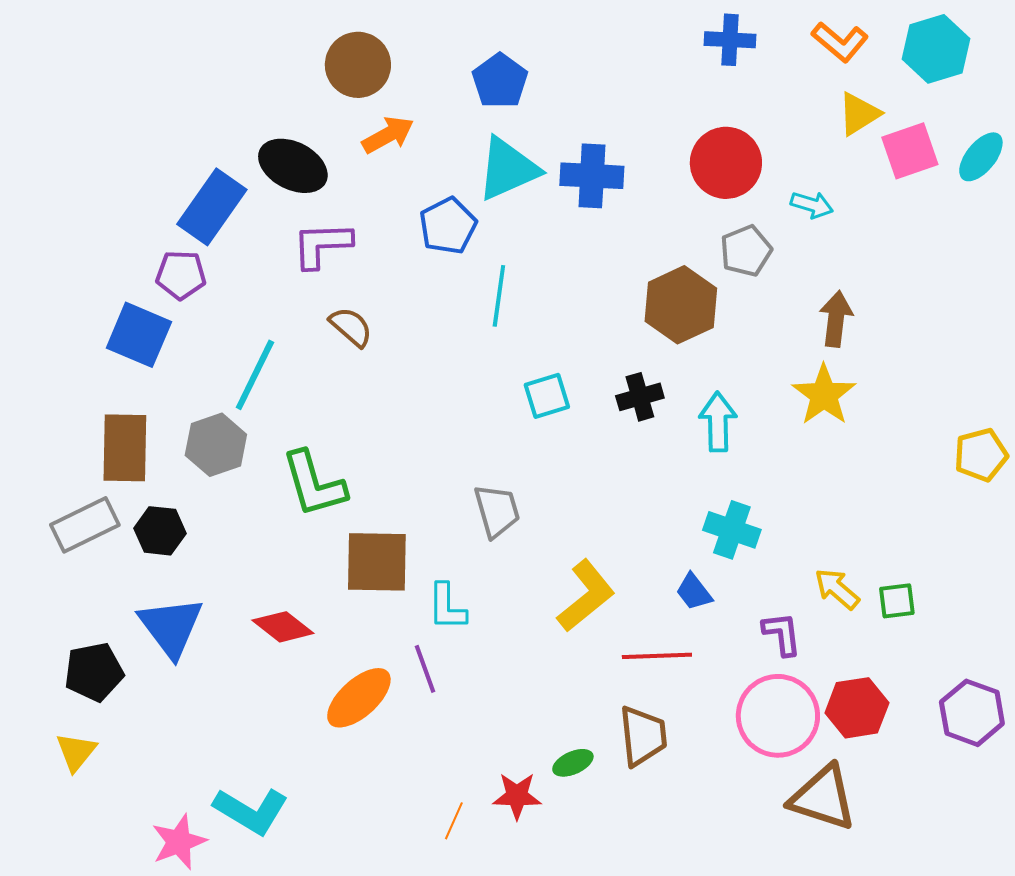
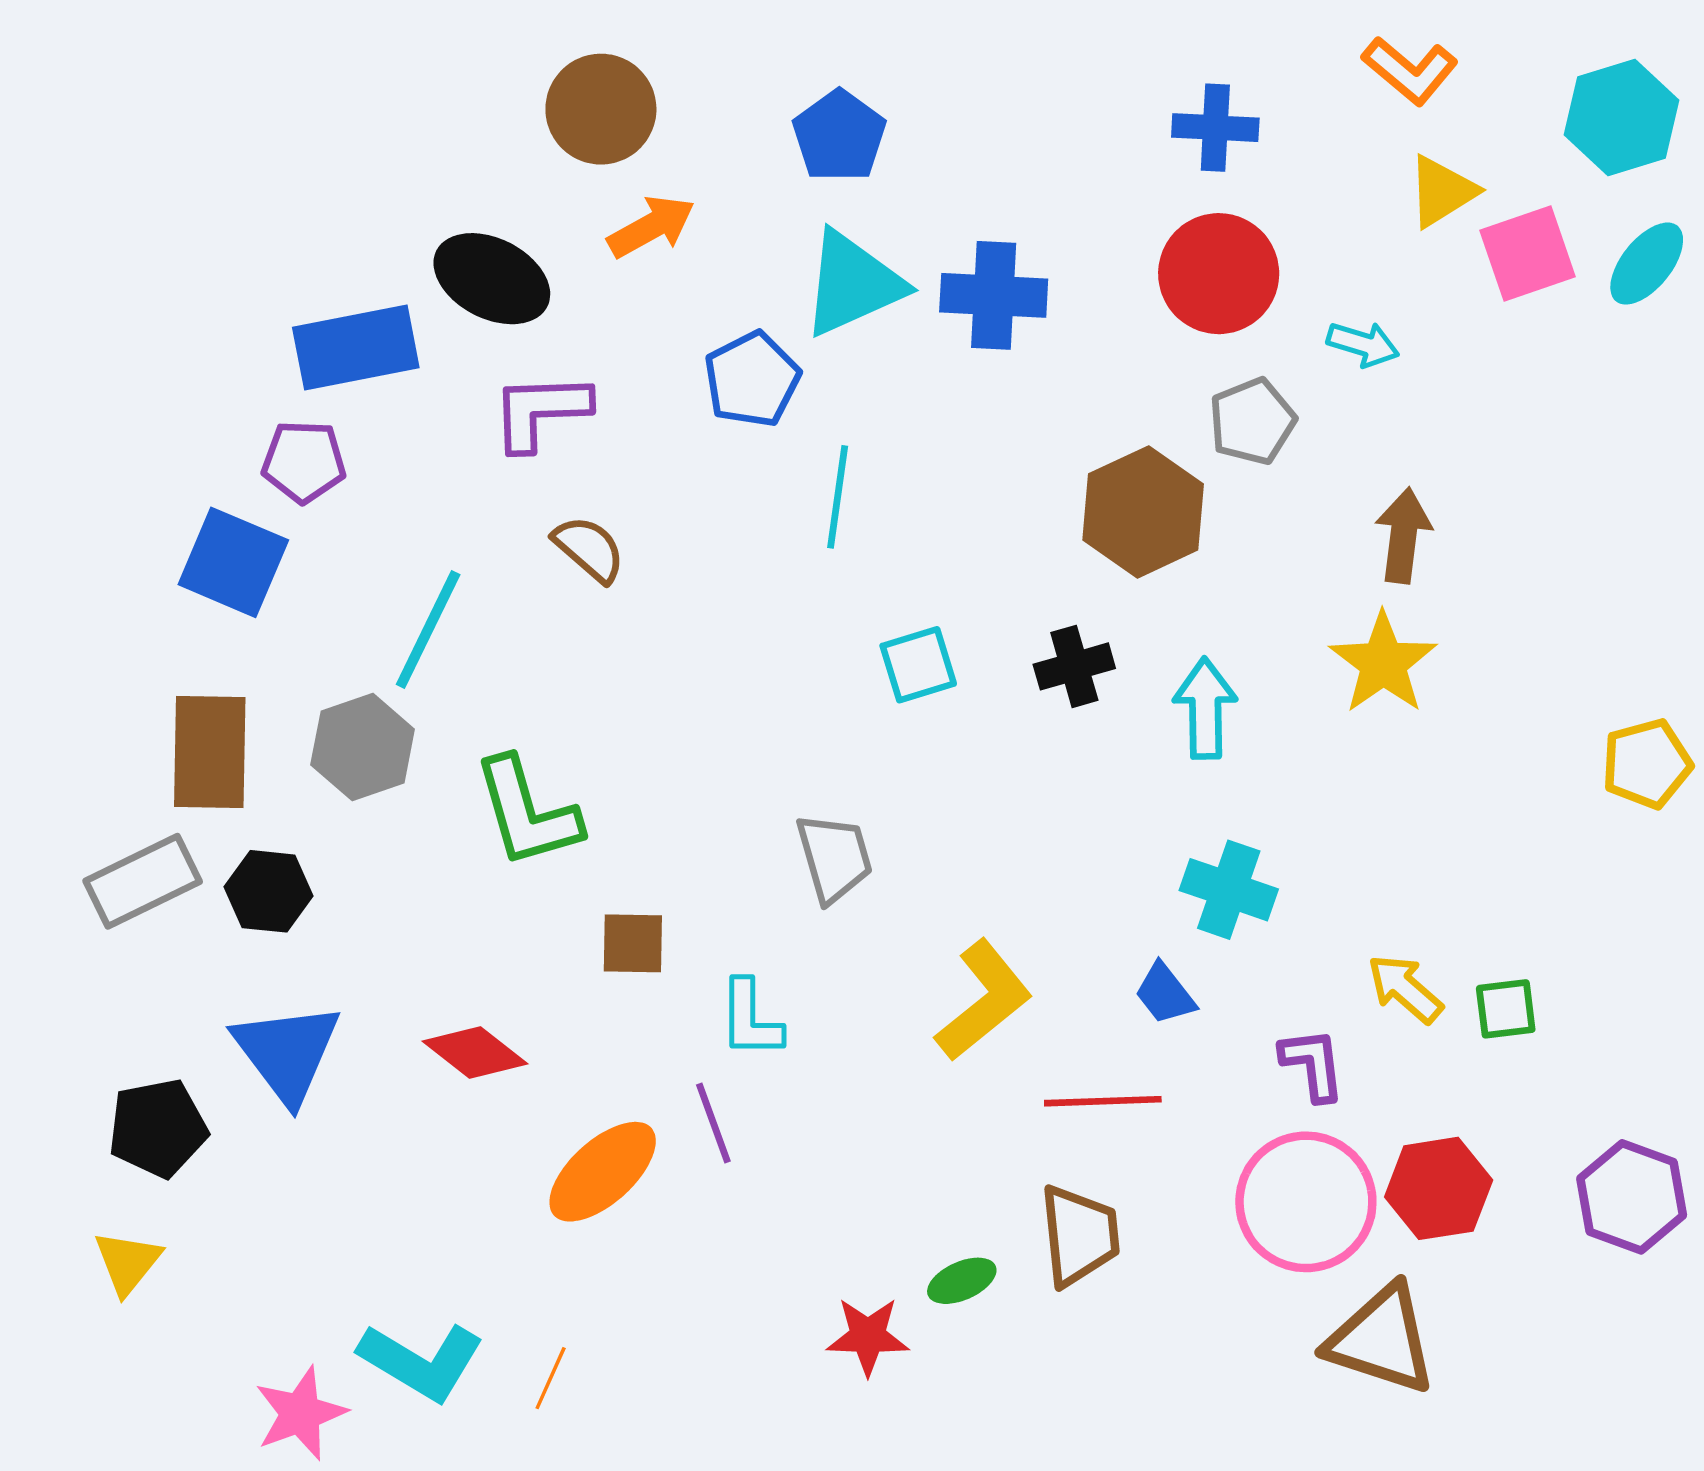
blue cross: (730, 40) -> (1215, 128), moved
cyan hexagon: (936, 49) -> (1622, 118), moved
blue rectangle: (212, 207) -> (356, 347), turned 44
brown square: (377, 562) -> (633, 943), size x0.6
orange line: (454, 821) -> (551, 1378), moved

